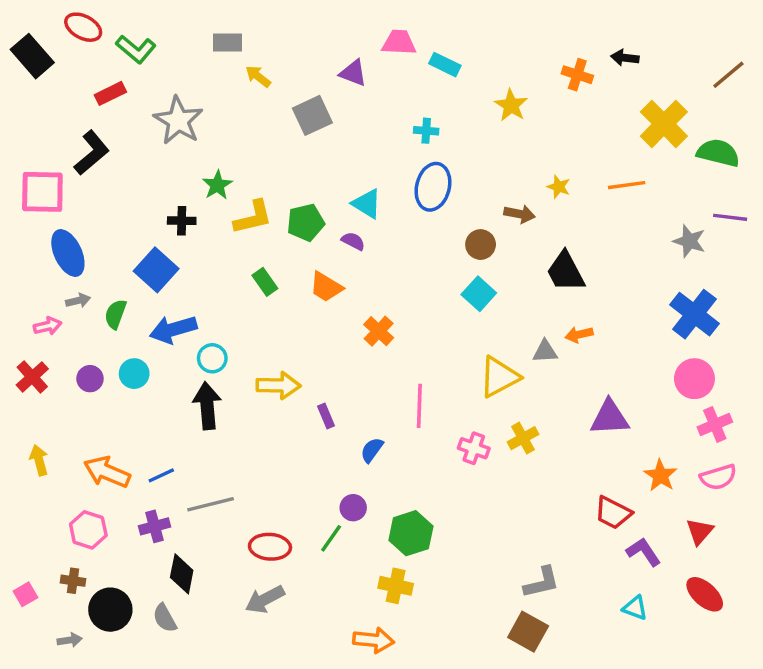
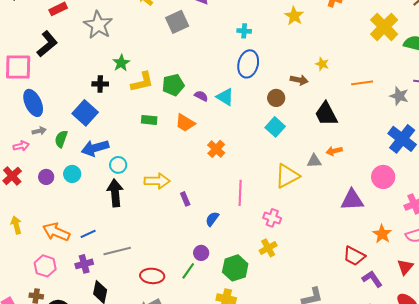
orange line: (627, 185) -> (362, 83), moved
cyan triangle: (367, 204) -> (225, 97), moved
green rectangle: (265, 282) -> (149, 120), turned -49
pink circle: (694, 379) -> (383, 177), moved
yellow cross: (523, 438) -> (268, 248), moved

